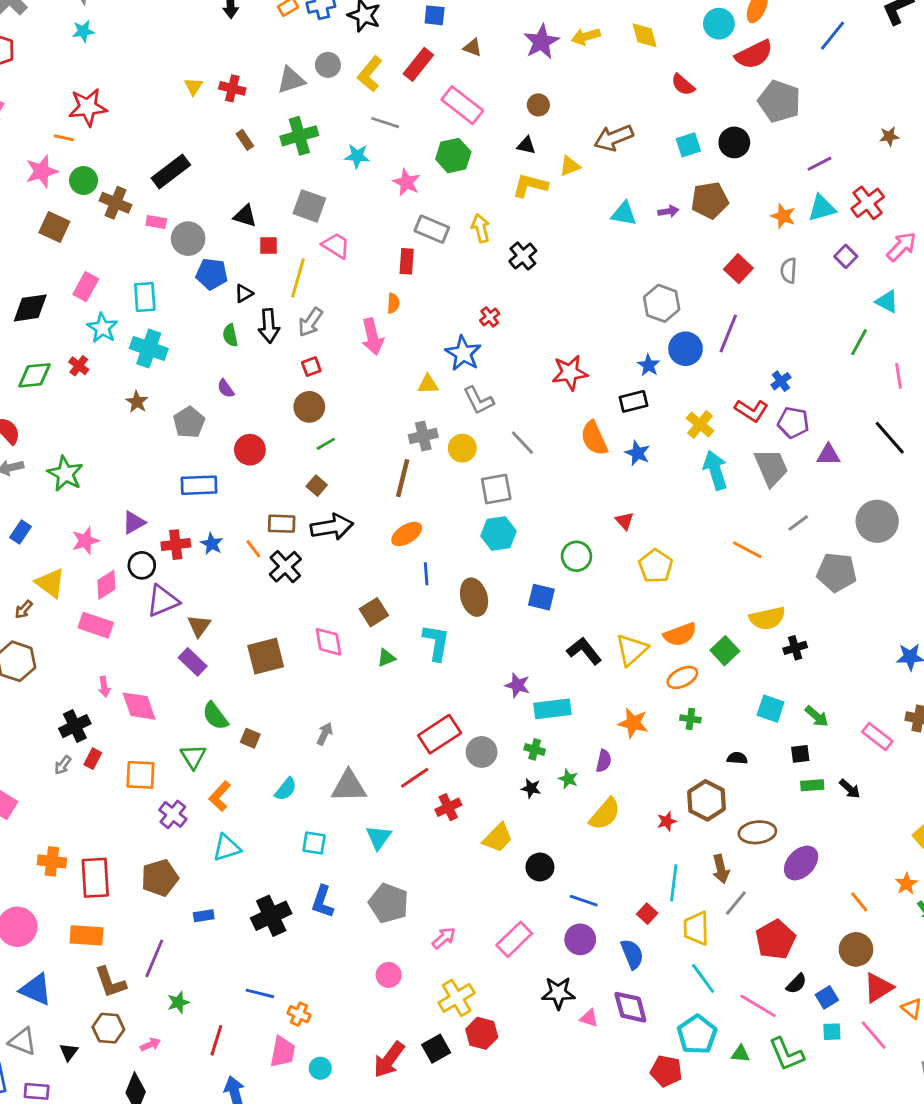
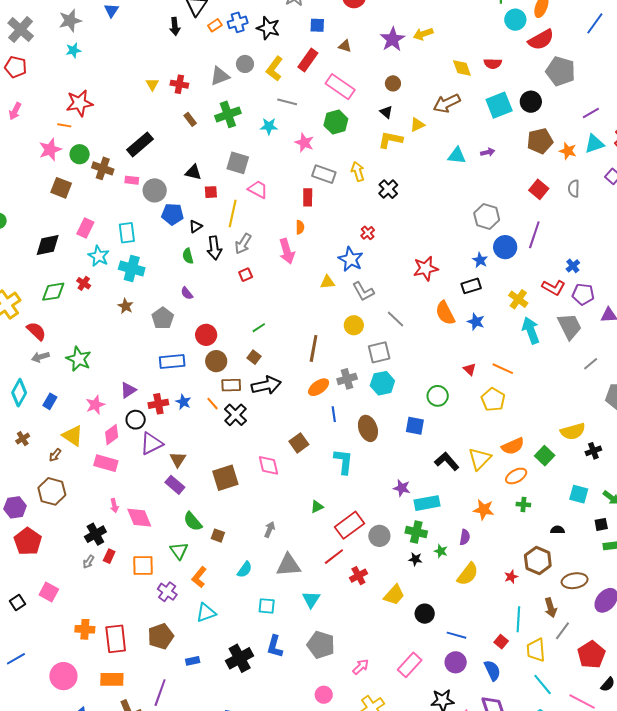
yellow diamond: (645, 35) -> (462, 68), moved
red semicircle: (683, 85) -> (493, 64), turned -36
black triangle: (526, 145) -> (386, 112), turned 32
cyan square: (688, 145) -> (499, 105), size x1.5
brown pentagon: (710, 200) -> (540, 141), moved
brown circle: (309, 407) -> (216, 361), moved
gray cross: (423, 436) -> (347, 379), moved
orange line: (747, 550) -> (503, 369), moved
green triangle: (386, 658) -> (317, 507), moved
green cross: (535, 749) -> (416, 532), size x1.5

